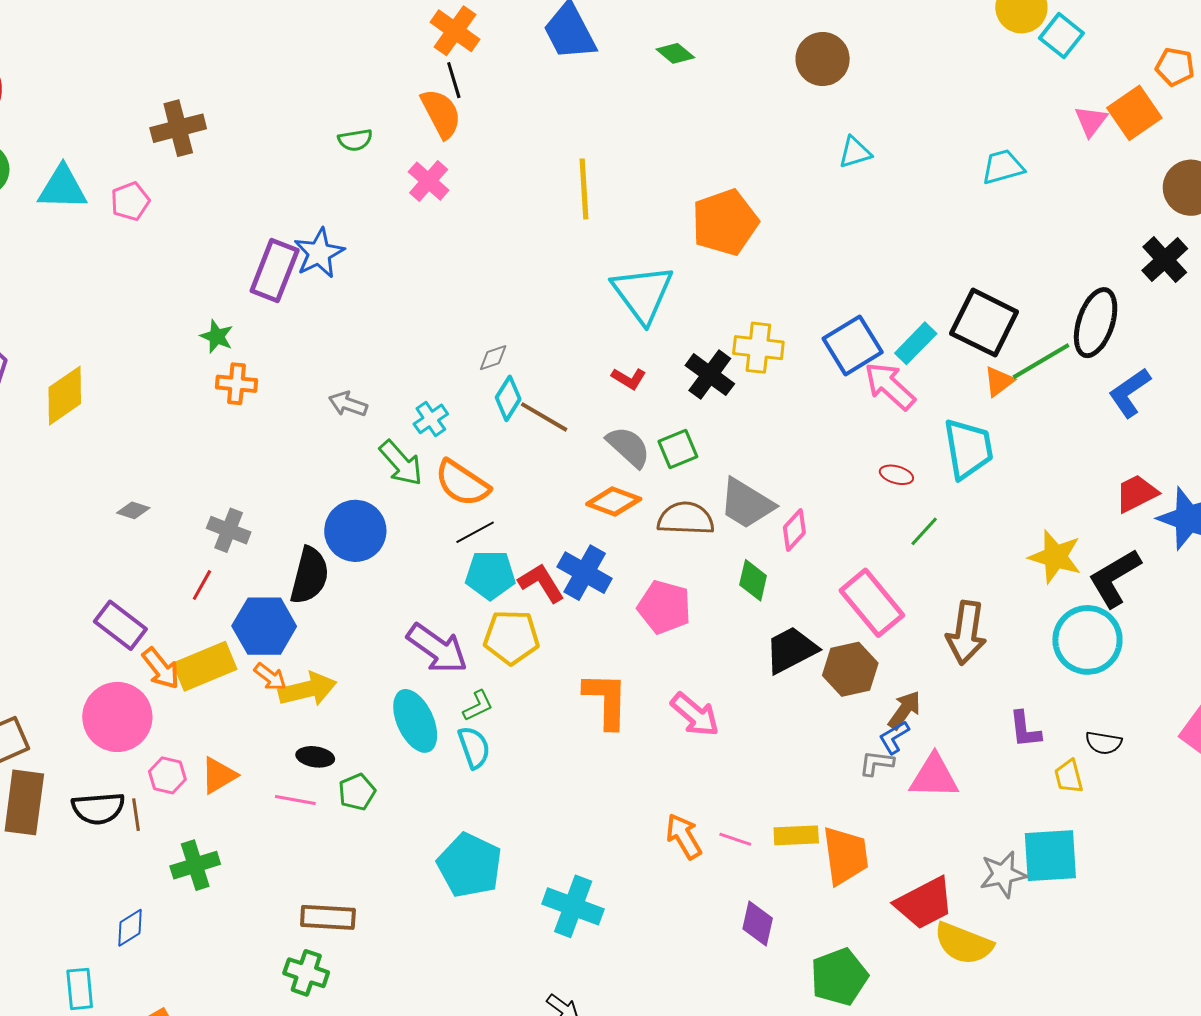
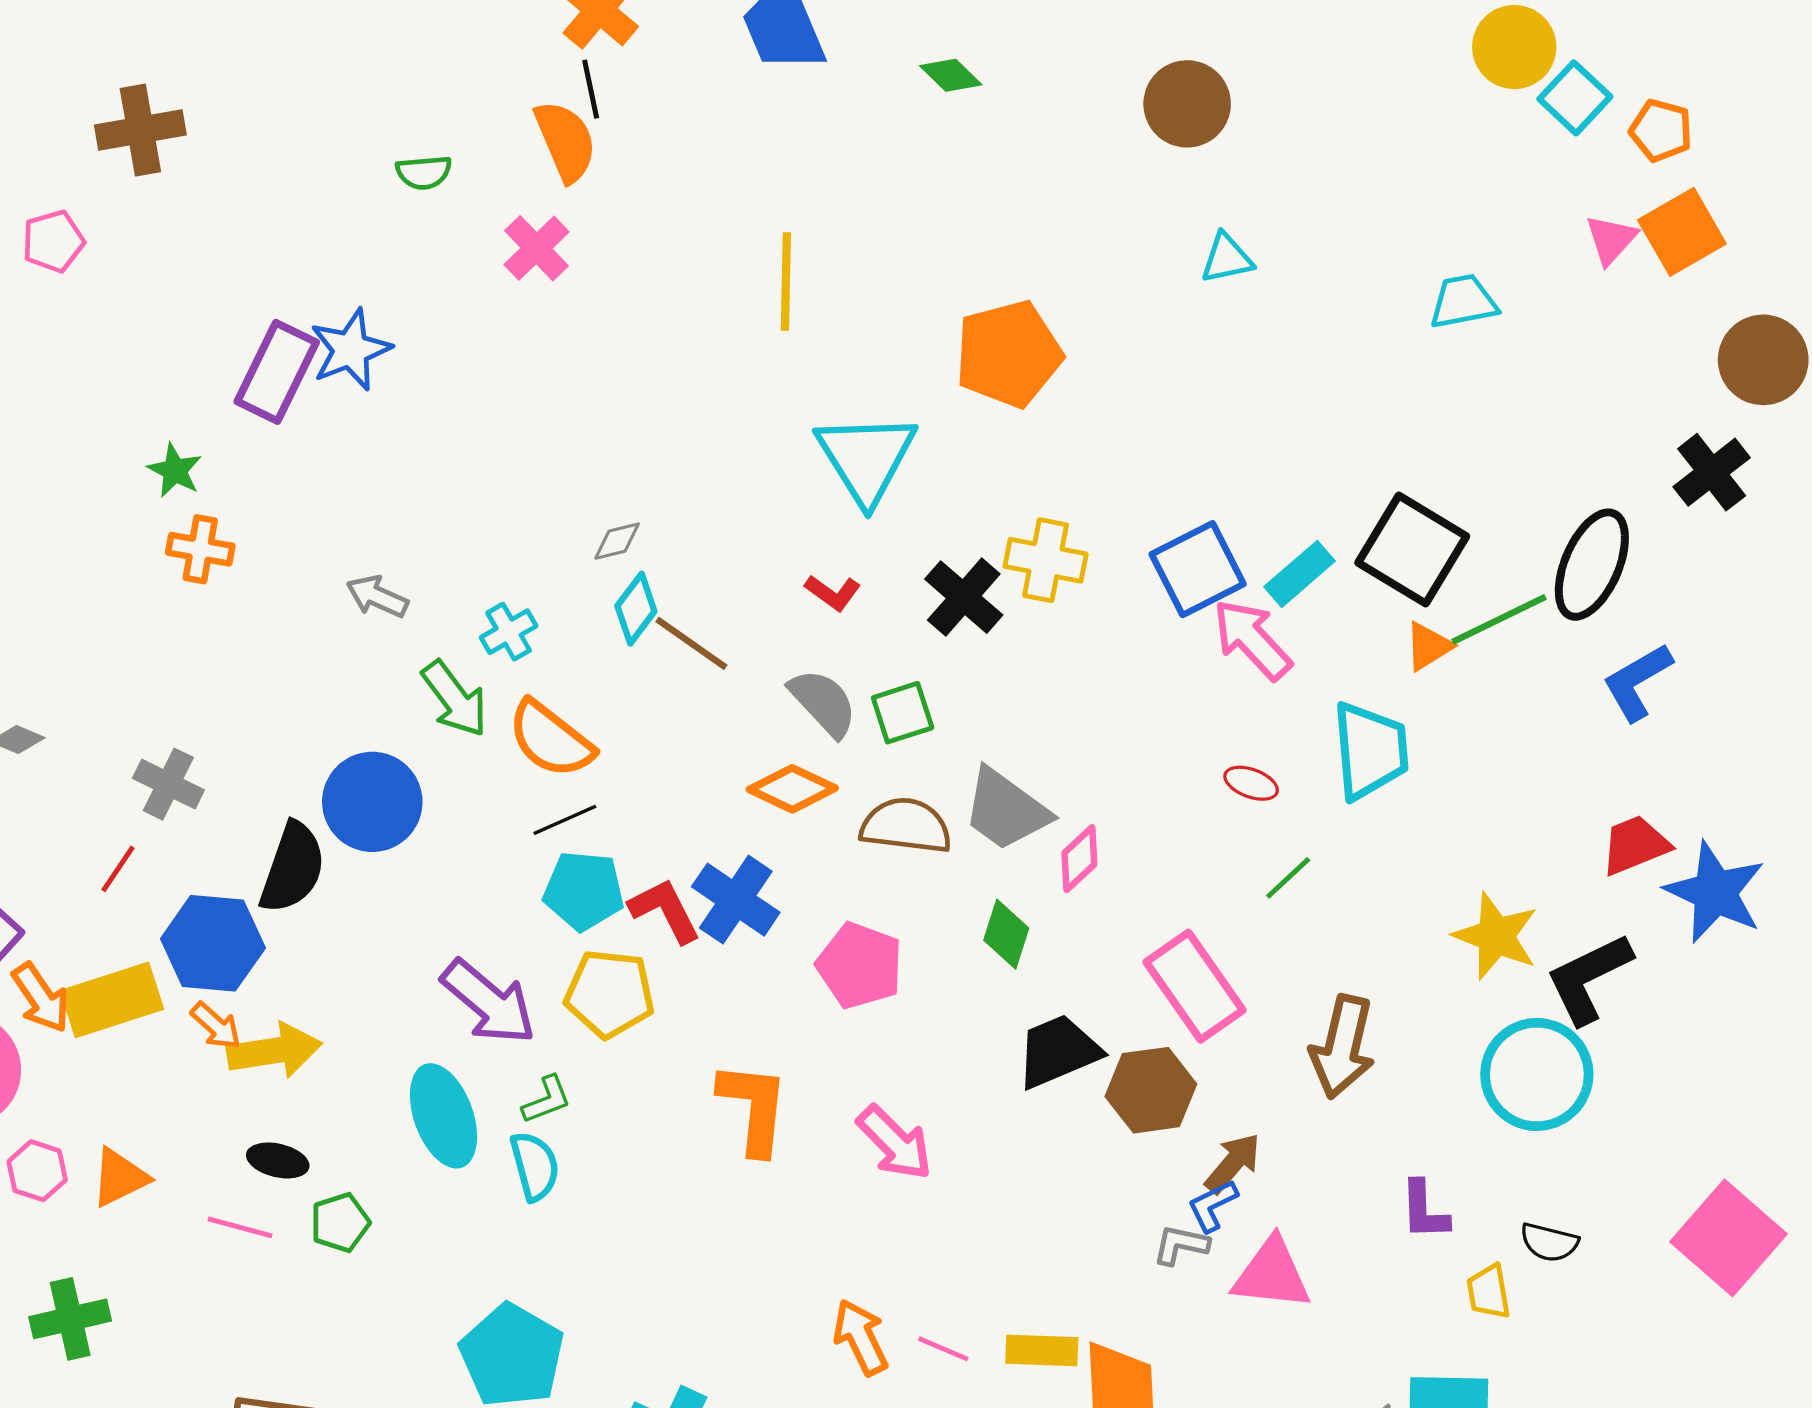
orange pentagon: (1175, 67) -> (1661, 130), moved

